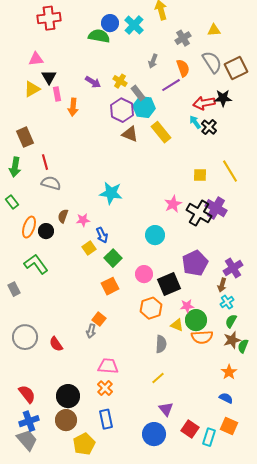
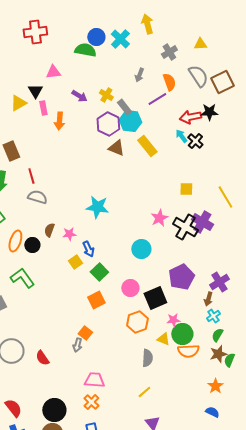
pink triangle: (36, 59) -> (53, 72), moved
yellow line: (230, 171) -> (225, 197), moved

